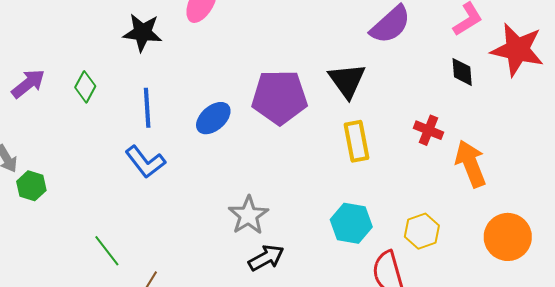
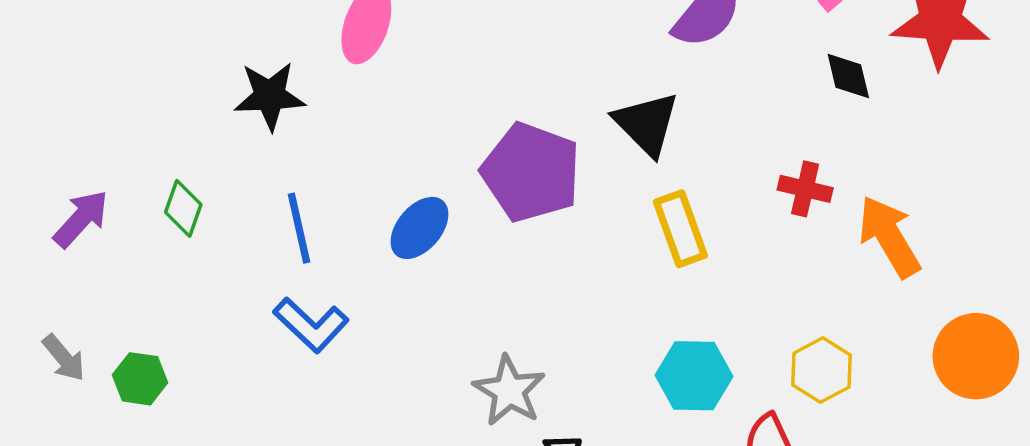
purple pentagon: (279, 97) -> (531, 172), turned 30
green hexagon: (31, 186) -> (140, 379), moved

